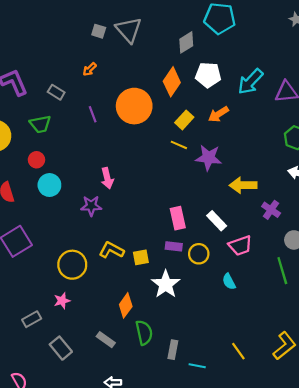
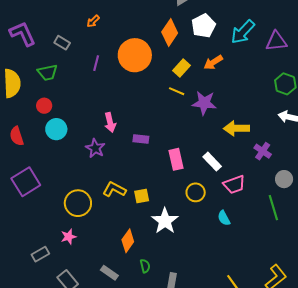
white pentagon: (208, 75) -> (203, 26), turned -30
purple line: (93, 114) -> (96, 63), turned 35
purple star: (91, 206) -> (95, 148), turned 30
purple rectangle: (174, 246) -> (141, 139), moved
green semicircle: (144, 333) -> (145, 266), size x0.6

